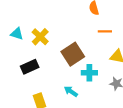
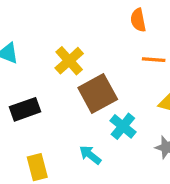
yellow cross: (40, 37) -> (69, 61), moved
cyan cross: (89, 73) -> (123, 126), turned 35

